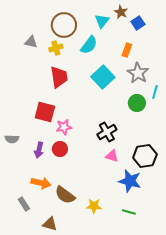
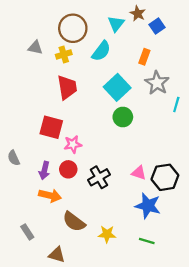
green circle: (137, 103) -> (123, 117), moved
black cross: (107, 132) -> (99, 177), moved
gray semicircle: (12, 139) -> (14, 158), turned 64
pink triangle: (112, 156) -> (139, 173), moved
orange arrow: (41, 183) -> (50, 195), moved

